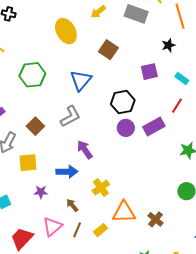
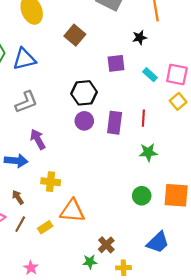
blue triangle: (81, 80) -> (24, 59), moved, turned 30
red line: (177, 106) -> (143, 118), moved, turned -35
purple rectangle: (154, 126) -> (115, 123), turned -60
yellow cross: (101, 188) -> (51, 182), turned 36
brown cross: (155, 219) -> (106, 245), moved

